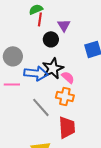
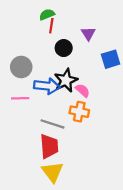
purple triangle: (64, 25) -> (88, 33), moved
gray line: (41, 107) -> (52, 124), turned -30
red trapezoid: (67, 127) -> (49, 146), moved

